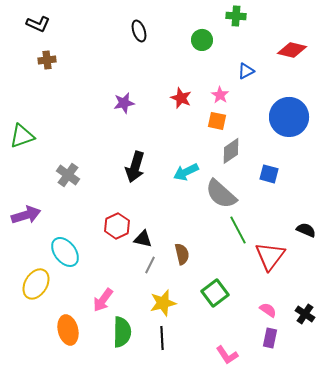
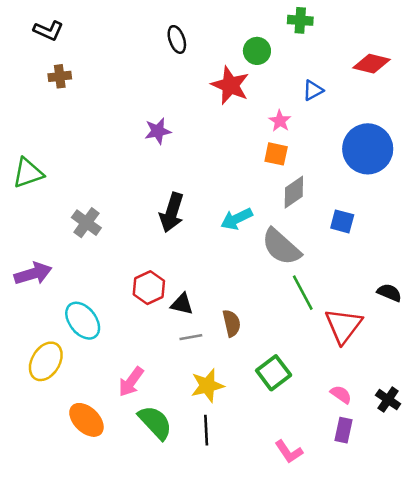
red star: (181, 98) -> (230, 85), moved, size x1.4
gray line: (150, 265) -> (191, 337), turned 54
orange ellipse: (68, 330) -> (86, 420), turned -32
green semicircle: (122, 332) -> (155, 422), turned -44

